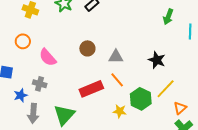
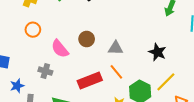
orange circle: (23, 41) -> (33, 30), moved
pink semicircle: (48, 57) -> (60, 49), moved
gray cross: (40, 84) -> (45, 71), moved

